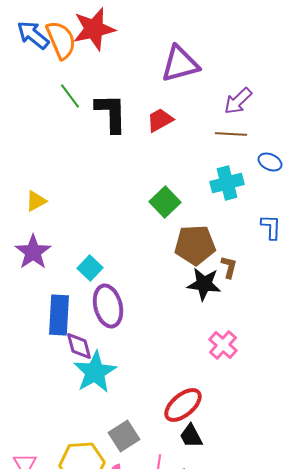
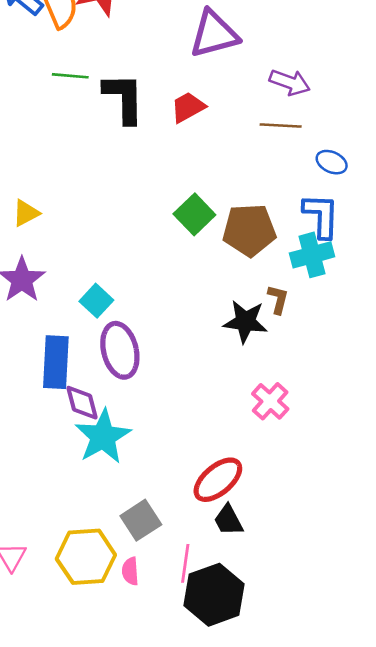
green line: (70, 96) -> (70, 76), turned -48
purple arrow: (238, 101) -> (290, 82), turned -116
cyan cross: (227, 183) -> (312, 255), moved
blue L-shape: (271, 227) -> (321, 216), moved, size x1.4
brown pentagon: (195, 245) -> (249, 230), moved

